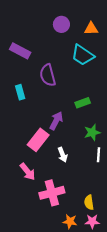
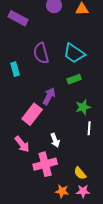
purple rectangle: (20, 51) -> (18, 18), moved
cyan trapezoid: (83, 55) -> (74, 53), moved
white arrow: (63, 155) -> (55, 140), moved
yellow semicircle: (89, 202) -> (80, 173), turned -32

